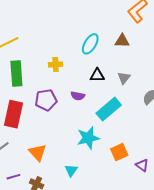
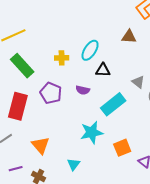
cyan ellipse: (90, 44) -> (90, 50), moved
green rectangle: (16, 74) -> (22, 66), turned -40
gray triangle: (124, 78) -> (138, 82), moved, turned -32
purple pentagon: (46, 100) -> (51, 93), turned 30

